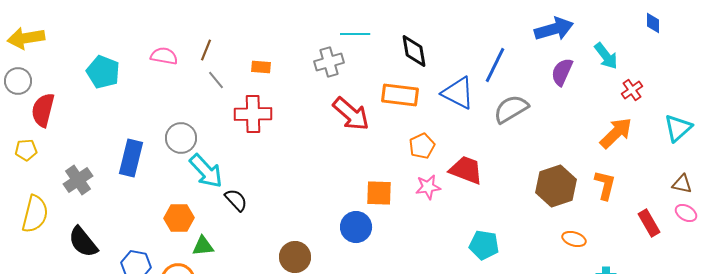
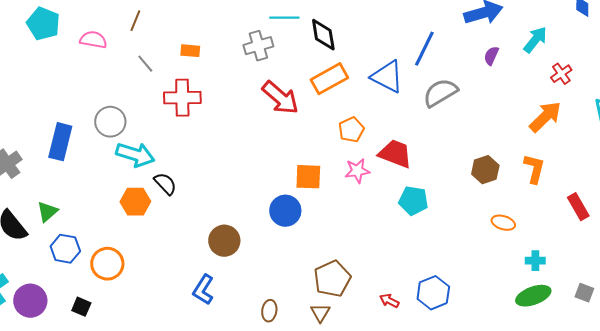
brown line: (206, 50) -> (135, 21), moved
black diamond: (414, 51) -> (323, 35), moved
cyan arrow: (606, 56) -> (535, 40), turned -104
cyan pentagon: (103, 72) -> (43, 24), moved
purple semicircle: (562, 72) -> (491, 56), size x0.7
orange rectangle: (400, 95) -> (329, 79), turned -36
cyan arrow: (206, 171) -> (135, 155), turned -30
brown hexagon: (556, 186) -> (485, 170), size x0.7
orange hexagon: (179, 218) -> (135, 202), moved
cyan pentagon: (484, 245) -> (413, 201), moved
green triangle: (203, 246) -> (47, 212), moved, turned -35

